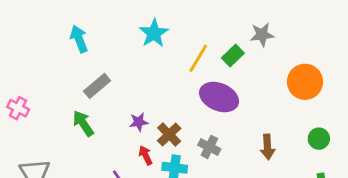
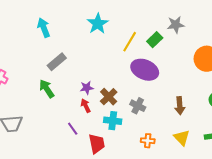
red arrow: (146, 155) -> (86, 106), moved

